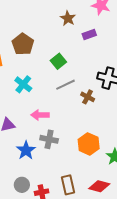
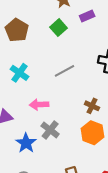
green square: (58, 61) -> (58, 28), moved
brown cross: (88, 97) -> (92, 106), moved
gray cross: (49, 139) -> (50, 130), turned 30

